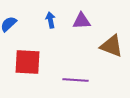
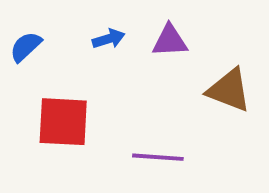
blue arrow: (51, 20) -> (109, 39), turned 84

